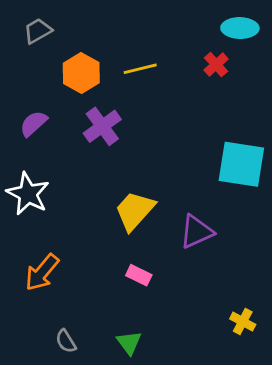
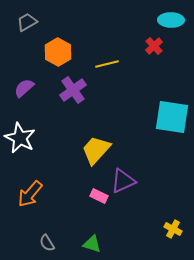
yellow line: (140, 69) -> (107, 64), moved
purple triangle: (196, 232) -> (123, 181), moved
green triangle: (129, 343) -> (92, 244), turned -36

